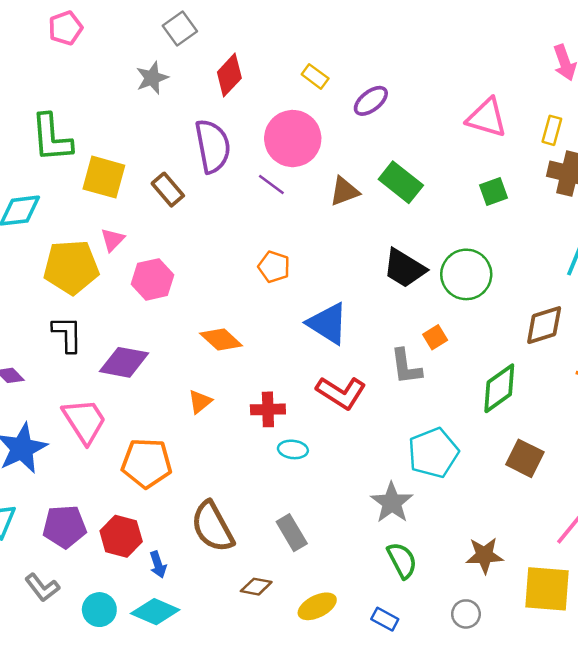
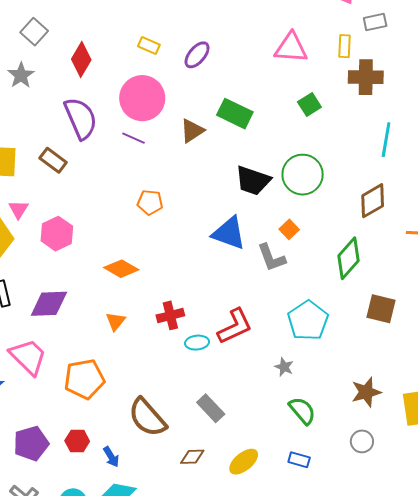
blue triangle: (328, 323) -> (229, 233), moved
red L-shape: (341, 393) -> (235, 326), moved, turned -45
gray star: (392, 503) -> (284, 367), size x0.6
red hexagon: (121, 536) -> (77, 441), size x0.7

